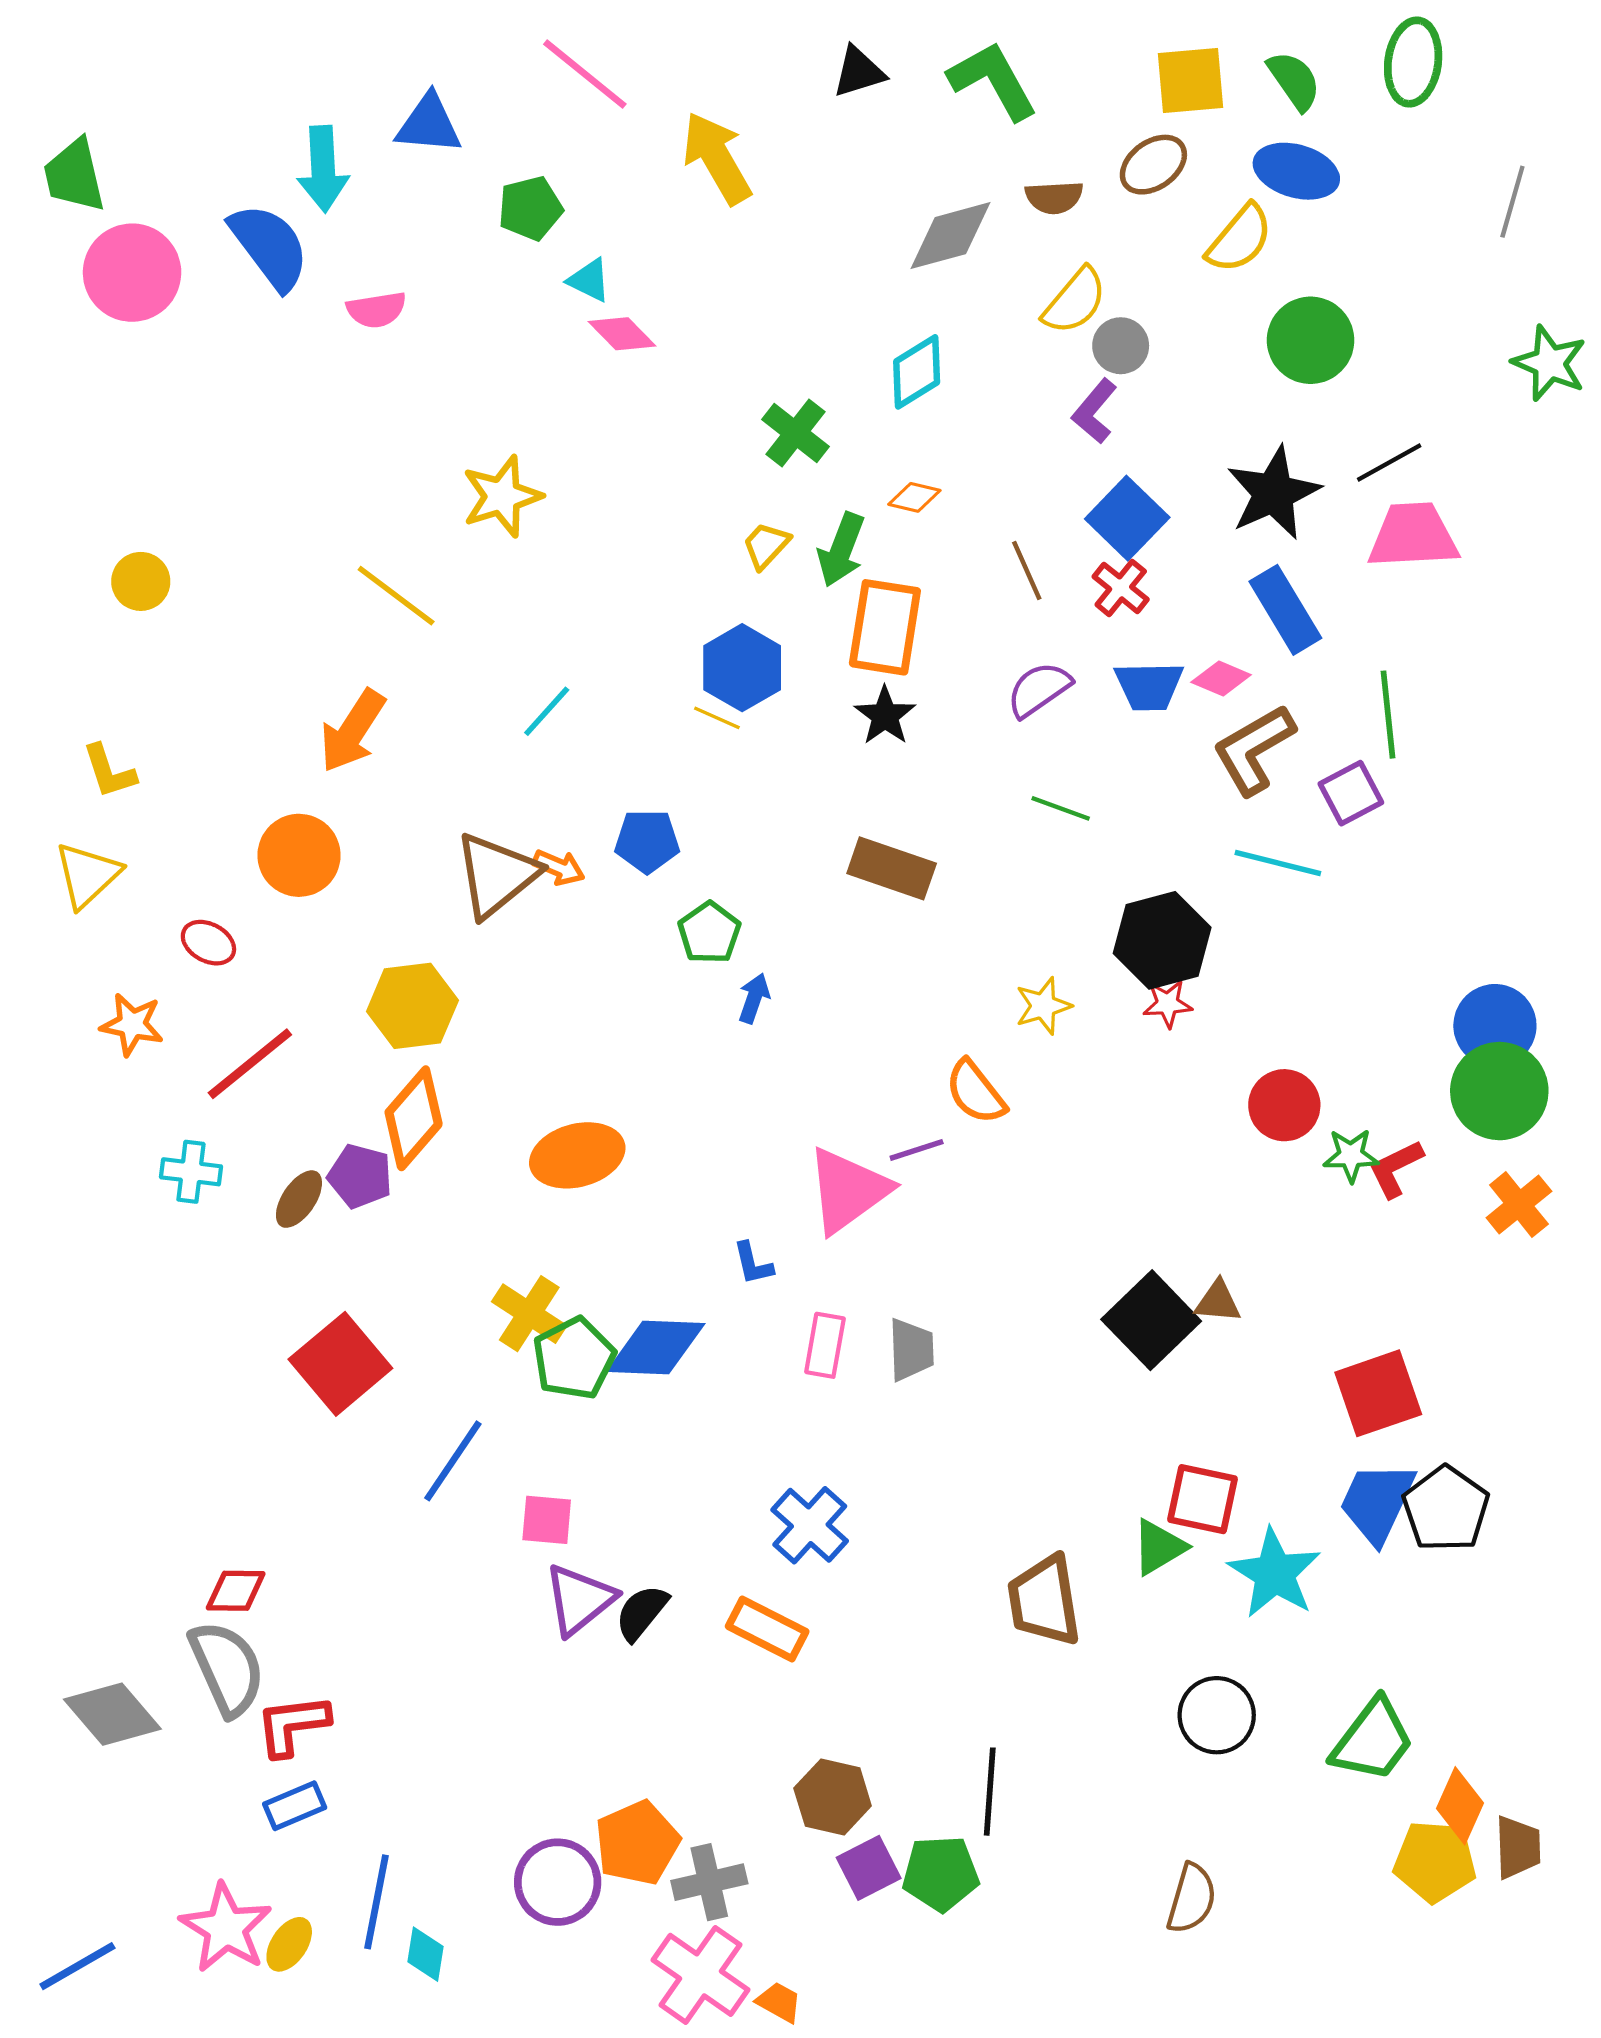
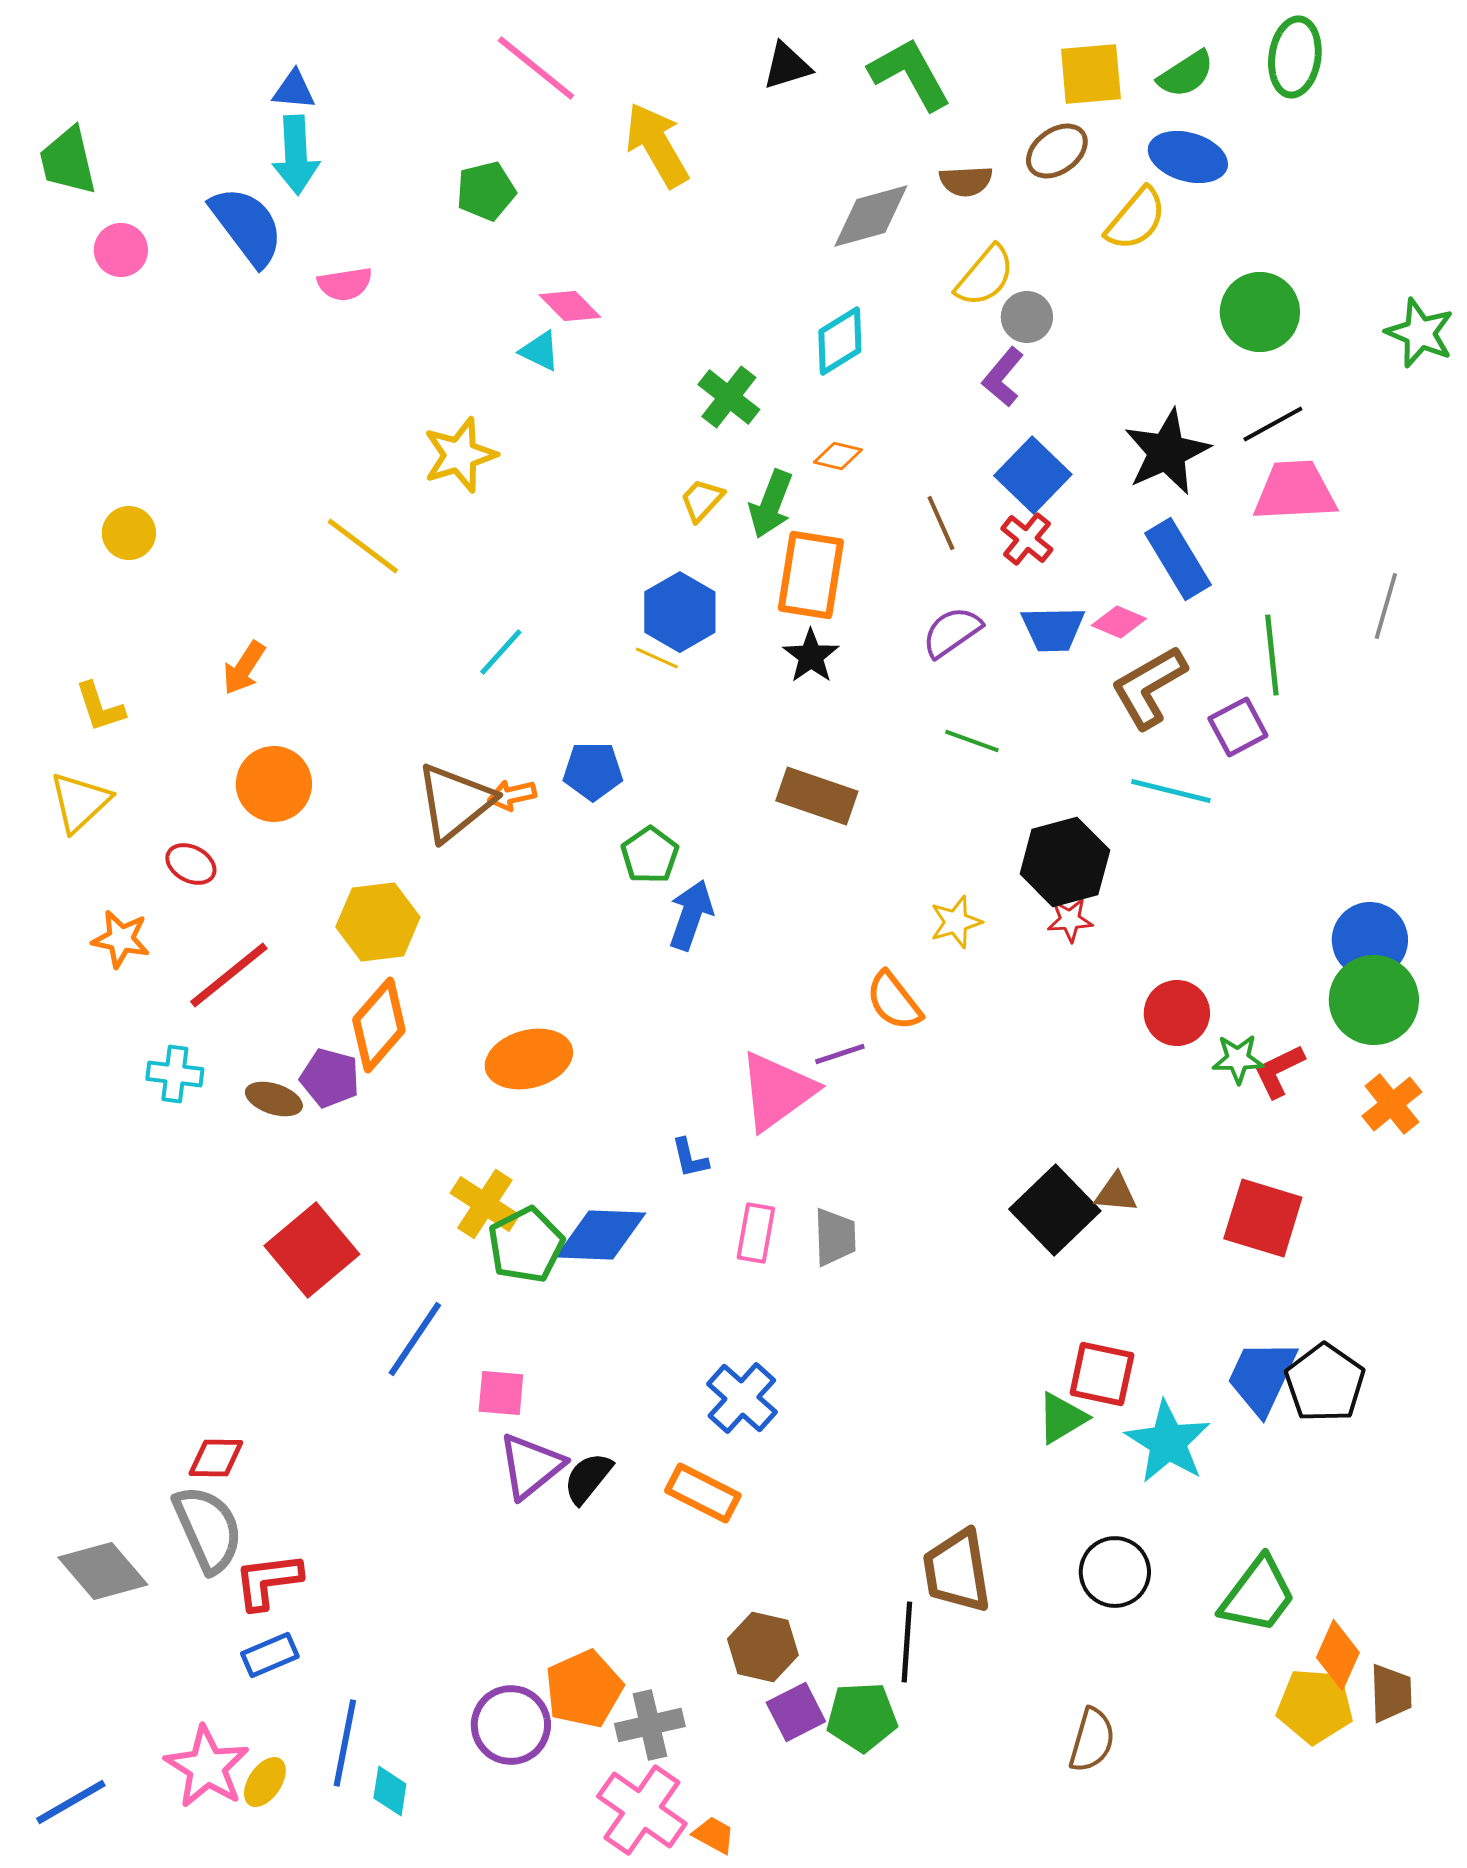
green semicircle: (1294, 81) -> (1186, 74), turned 92
blue triangle: (429, 124) -> (294, 90), moved, size x0.7
gray line: (1512, 202) -> (1386, 606), moved
pink circle: (132, 273) -> (121, 250), size x0.6
cyan triangle: (589, 280) -> (540, 351), moved
green circle: (1311, 340) -> (1260, 312), moved
orange arrow: (352, 731) -> (244, 668), moved, size x0.7
orange arrow: (559, 867) -> (512, 795), turned 144
blue arrow: (754, 998) -> (691, 915), size x1.5
brown ellipse: (299, 1199) -> (274, 1099), turned 74
red square: (1378, 1393) -> (1263, 1218), moved, turned 36
brown trapezoid: (1044, 1601) -> (957, 1571), moved

